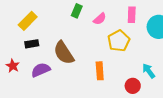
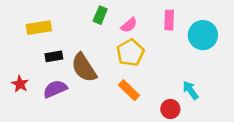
yellow rectangle: (28, 21) -> (39, 28), turned 36
yellow pentagon: (119, 41) -> (130, 53), moved
black rectangle: (32, 44) -> (54, 56), moved
orange rectangle: (100, 71) -> (129, 90), turned -42

